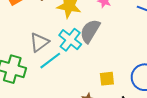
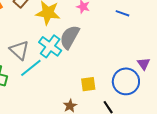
gray triangle: (39, 42) -> (19, 50), turned -40

